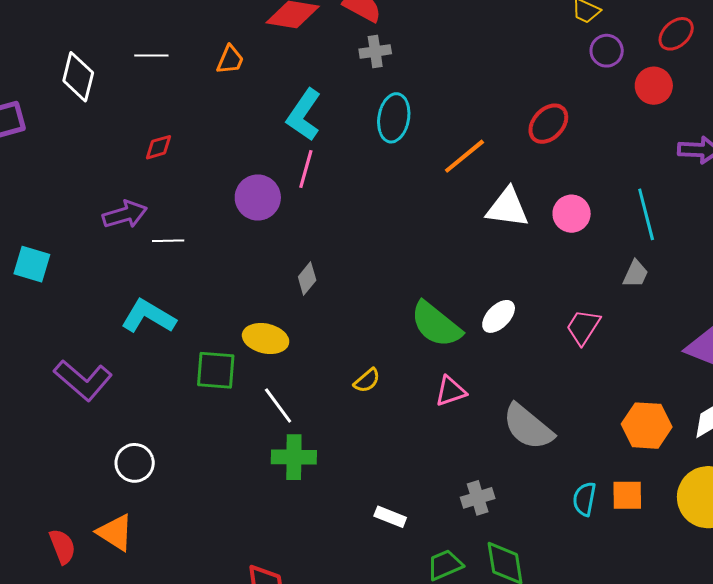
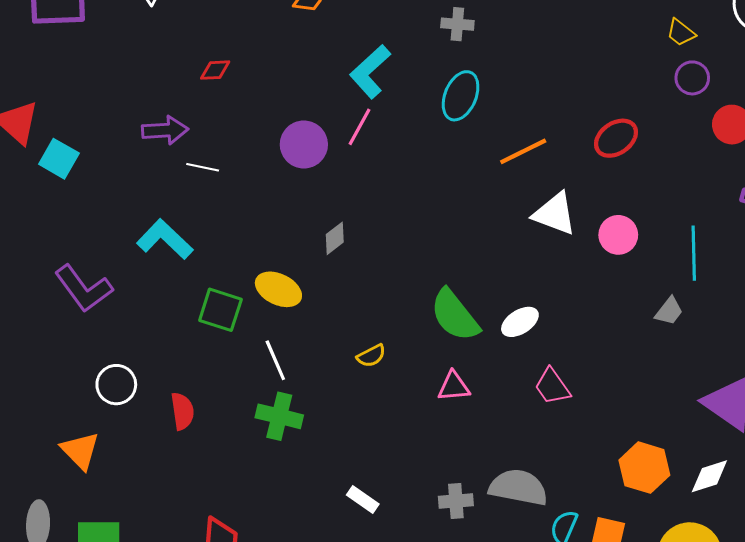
pink trapezoid: (583, 327) -> (552, 386), moved, turned -81
gray semicircle: (528, 427) -> (518, 487), moved, turned 138
red semicircle: (62, 546) -> (182, 411), moved

